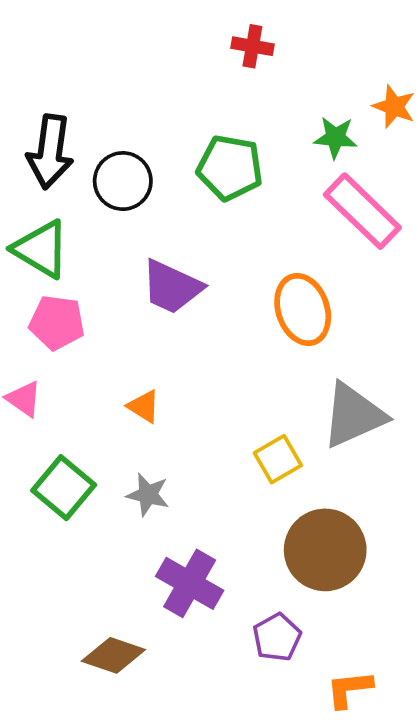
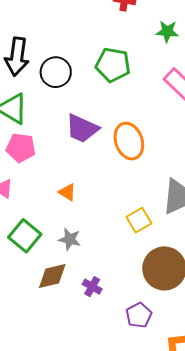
green star: (335, 137) -> (167, 31), moved
orange ellipse: (303, 310) -> (129, 141), moved
purple cross: (190, 583) -> (92, 287), size x0.6
brown diamond: (113, 655) -> (52, 276), moved, turned -32

